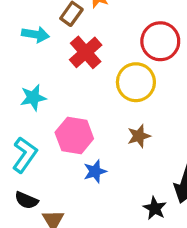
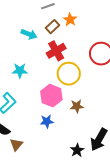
yellow circle: (136, 82) -> (69, 74), moved
pink hexagon: (74, 135) -> (51, 96), moved

